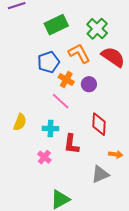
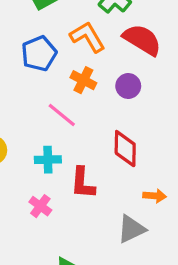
orange cross: (66, 80) -> (83, 80), moved
purple circle: (89, 84) -> (128, 86), moved

